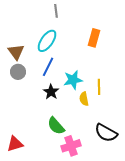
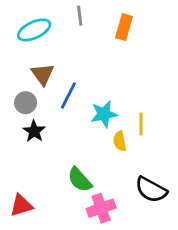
orange rectangle: (94, 38) -> (124, 27), moved
cyan ellipse: (47, 41) -> (34, 30), moved, turned 30
brown triangle: (16, 52) -> (43, 74), moved
black star: (51, 92) -> (34, 131), moved

